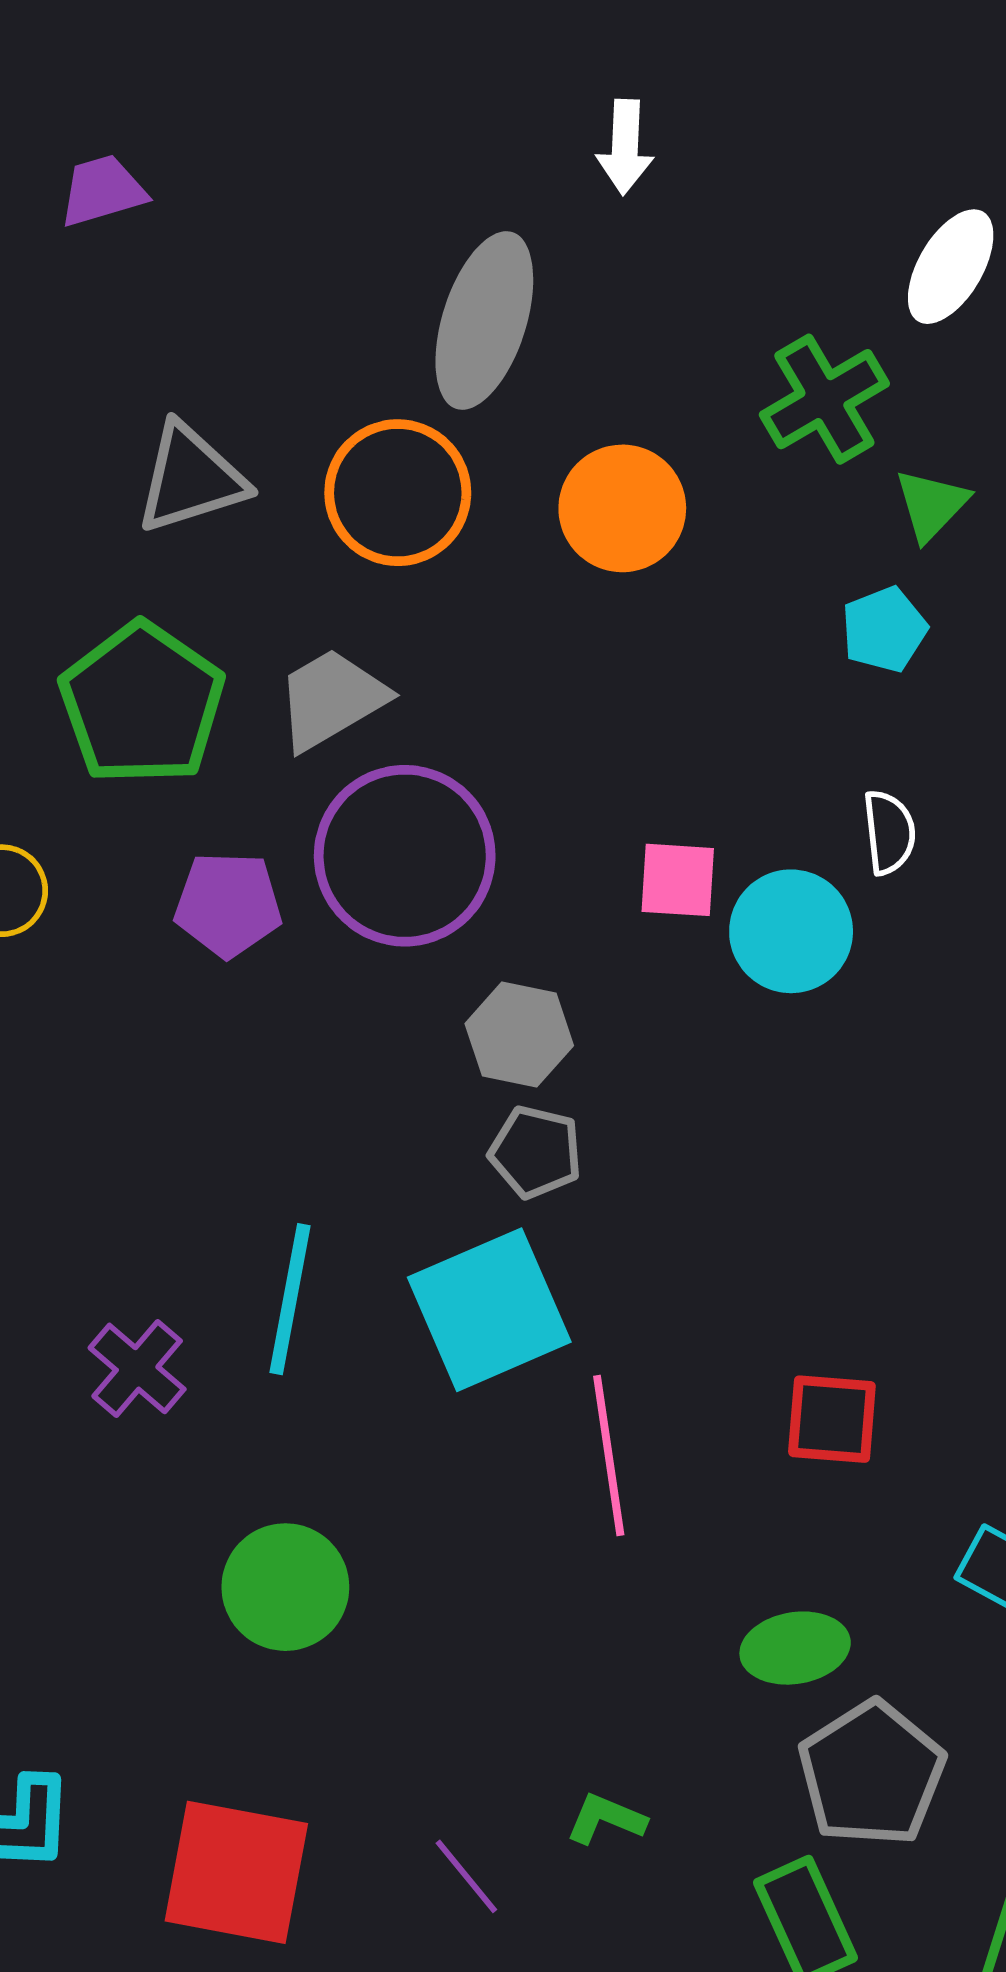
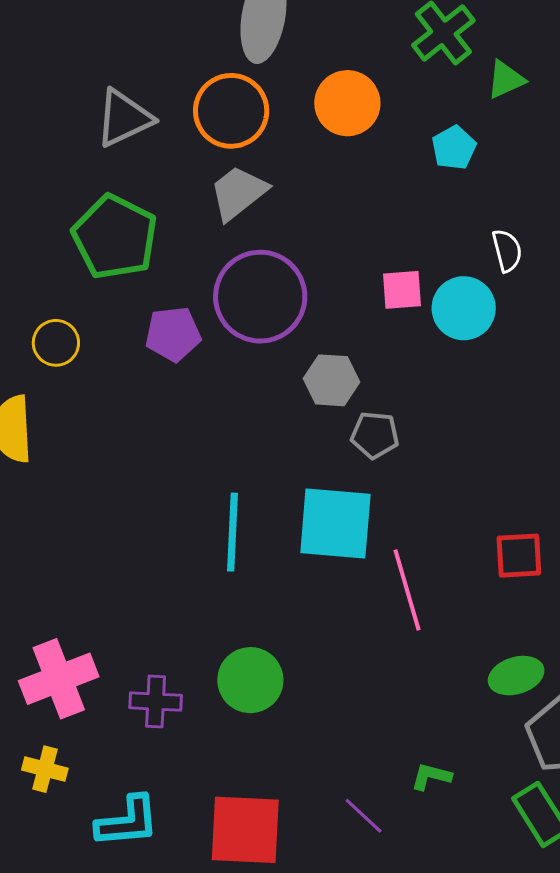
green triangle: (931, 505) -> (506, 80), turned 30
cyan pentagon: (884, 630) -> (454, 148), moved
gray trapezoid: (331, 699) -> (238, 193), moved
gray pentagon: (536, 1152) -> (375, 435), moved
cyan square: (489, 1310) -> (335, 523), turned 36
purple cross: (137, 1368) -> (156, 702), moved, turned -30

